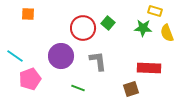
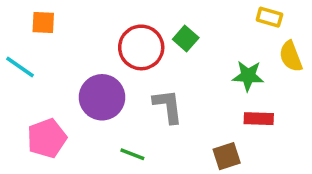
green star: (143, 28) -> (248, 76), moved
cyan line: (15, 56) -> (20, 67), moved
red rectangle: (149, 68) -> (259, 119), size x0.7

